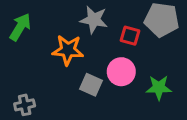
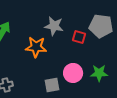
pink circle: (121, 72) -> (73, 73), moved
gray square: (91, 85) -> (52, 85), moved, turned -35

